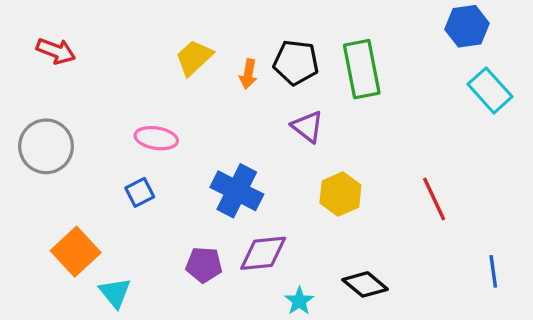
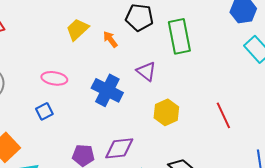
black pentagon: (296, 62) -> (139, 17), moved
orange arrow: (248, 74) -> (110, 39), turned 132
blue cross: (237, 191) -> (107, 90), moved

